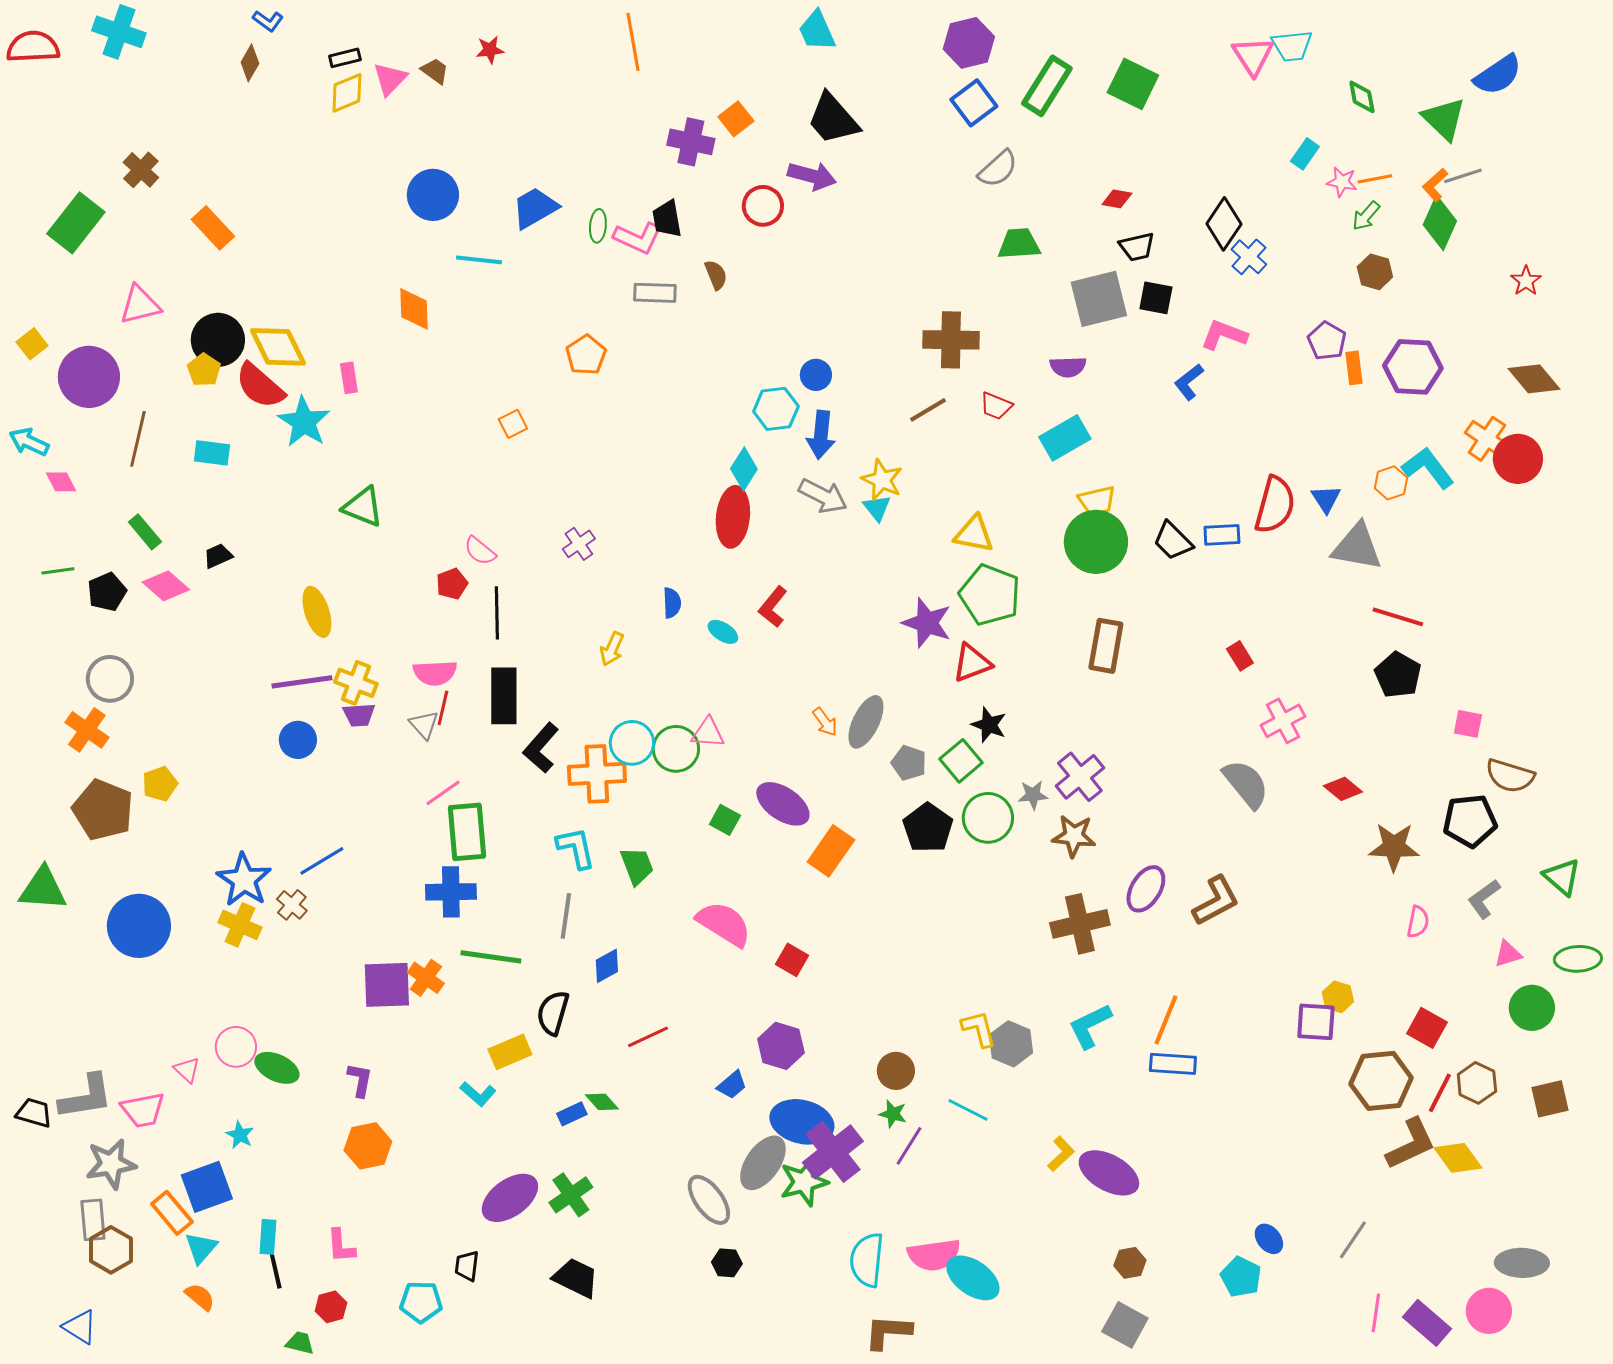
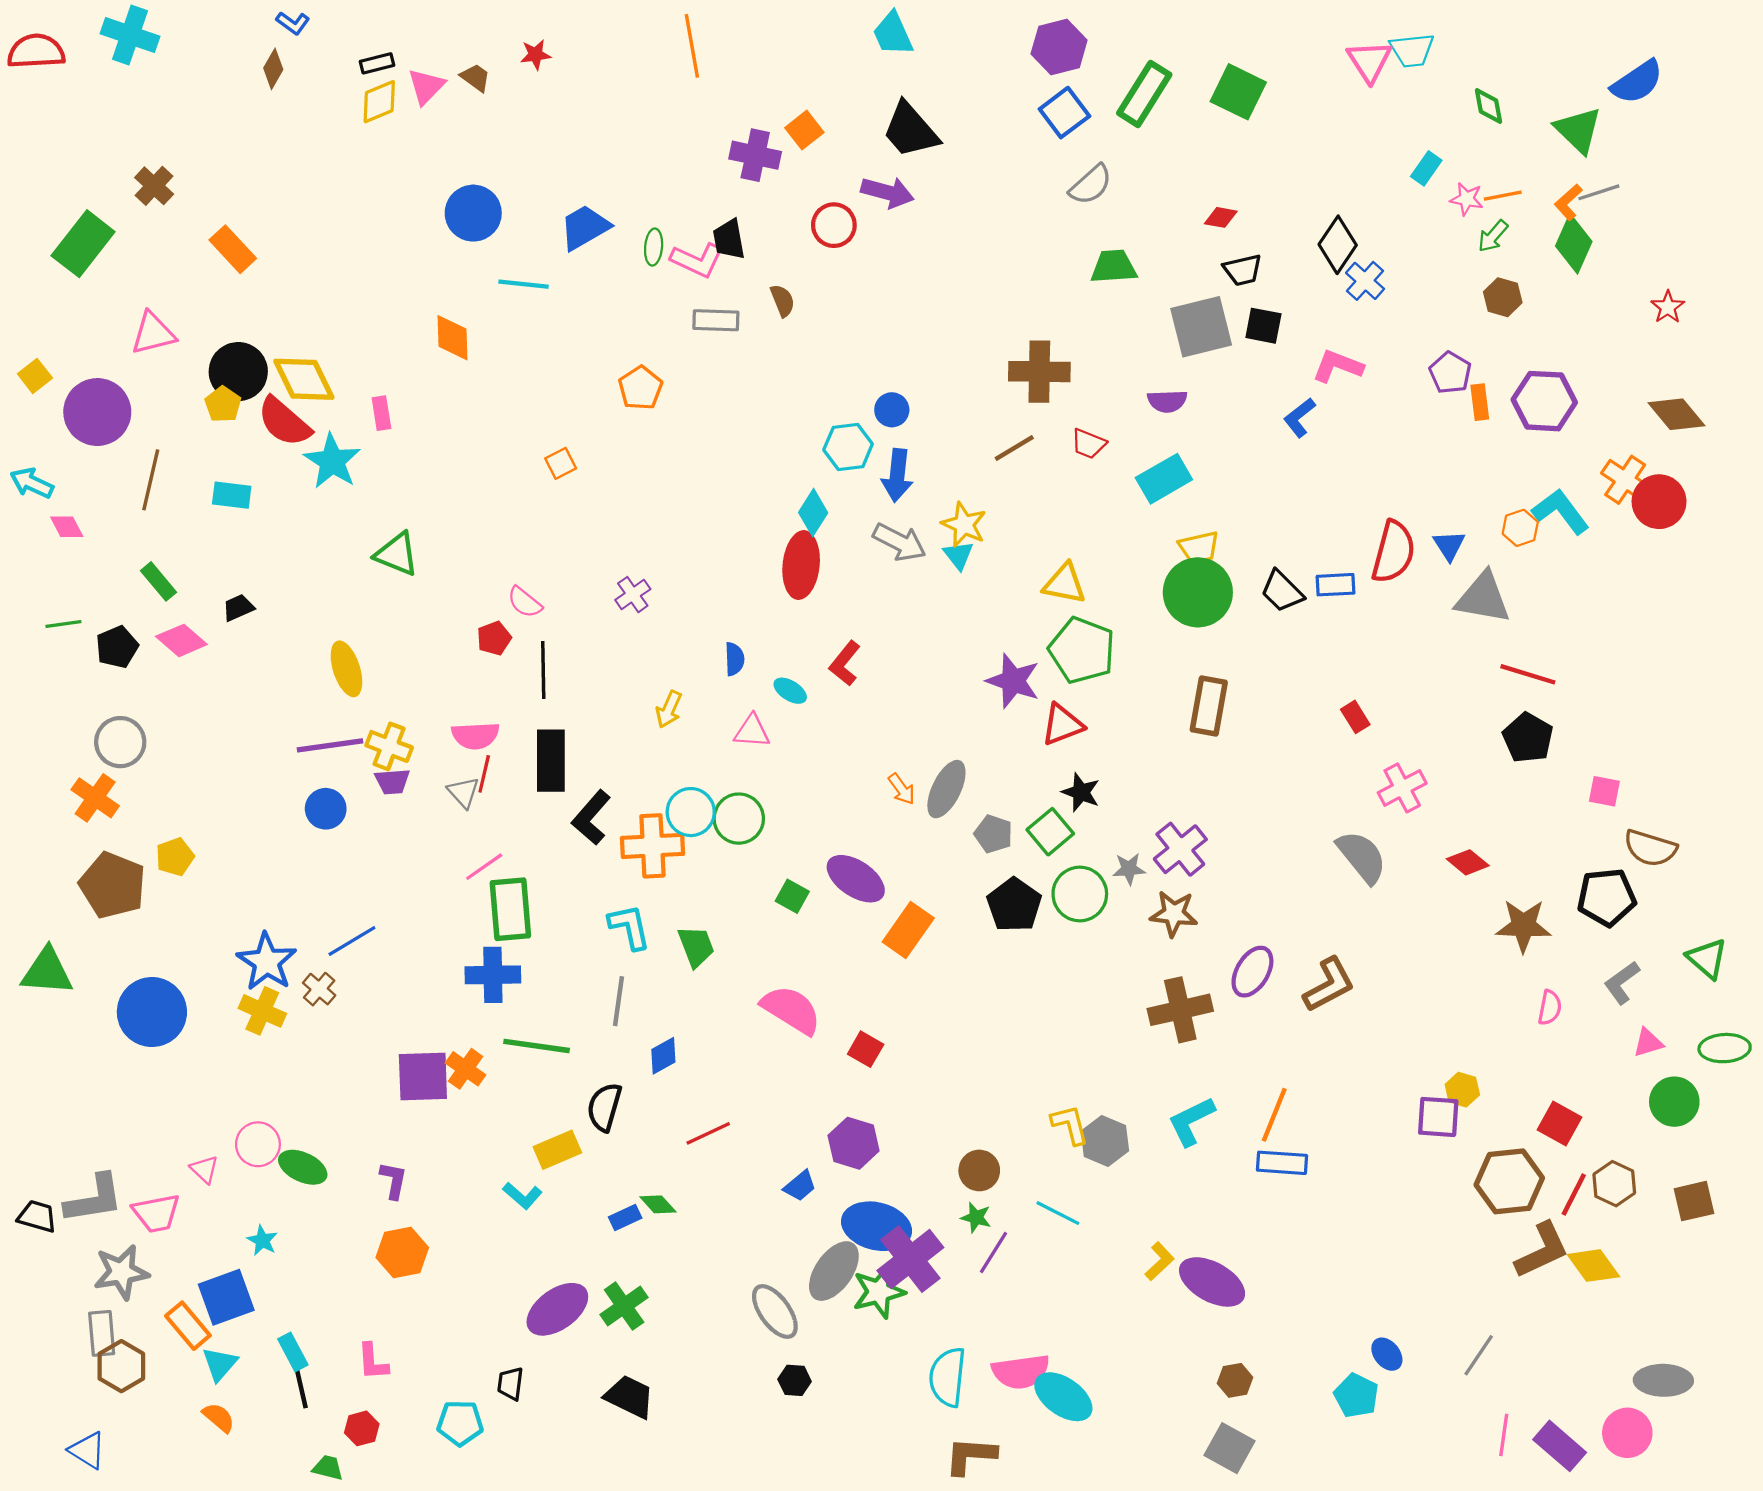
pink triangle: (708, 733) -> (752, 731), moved
cyan rectangle: (268, 1237) -> (293, 1352), turned -32

